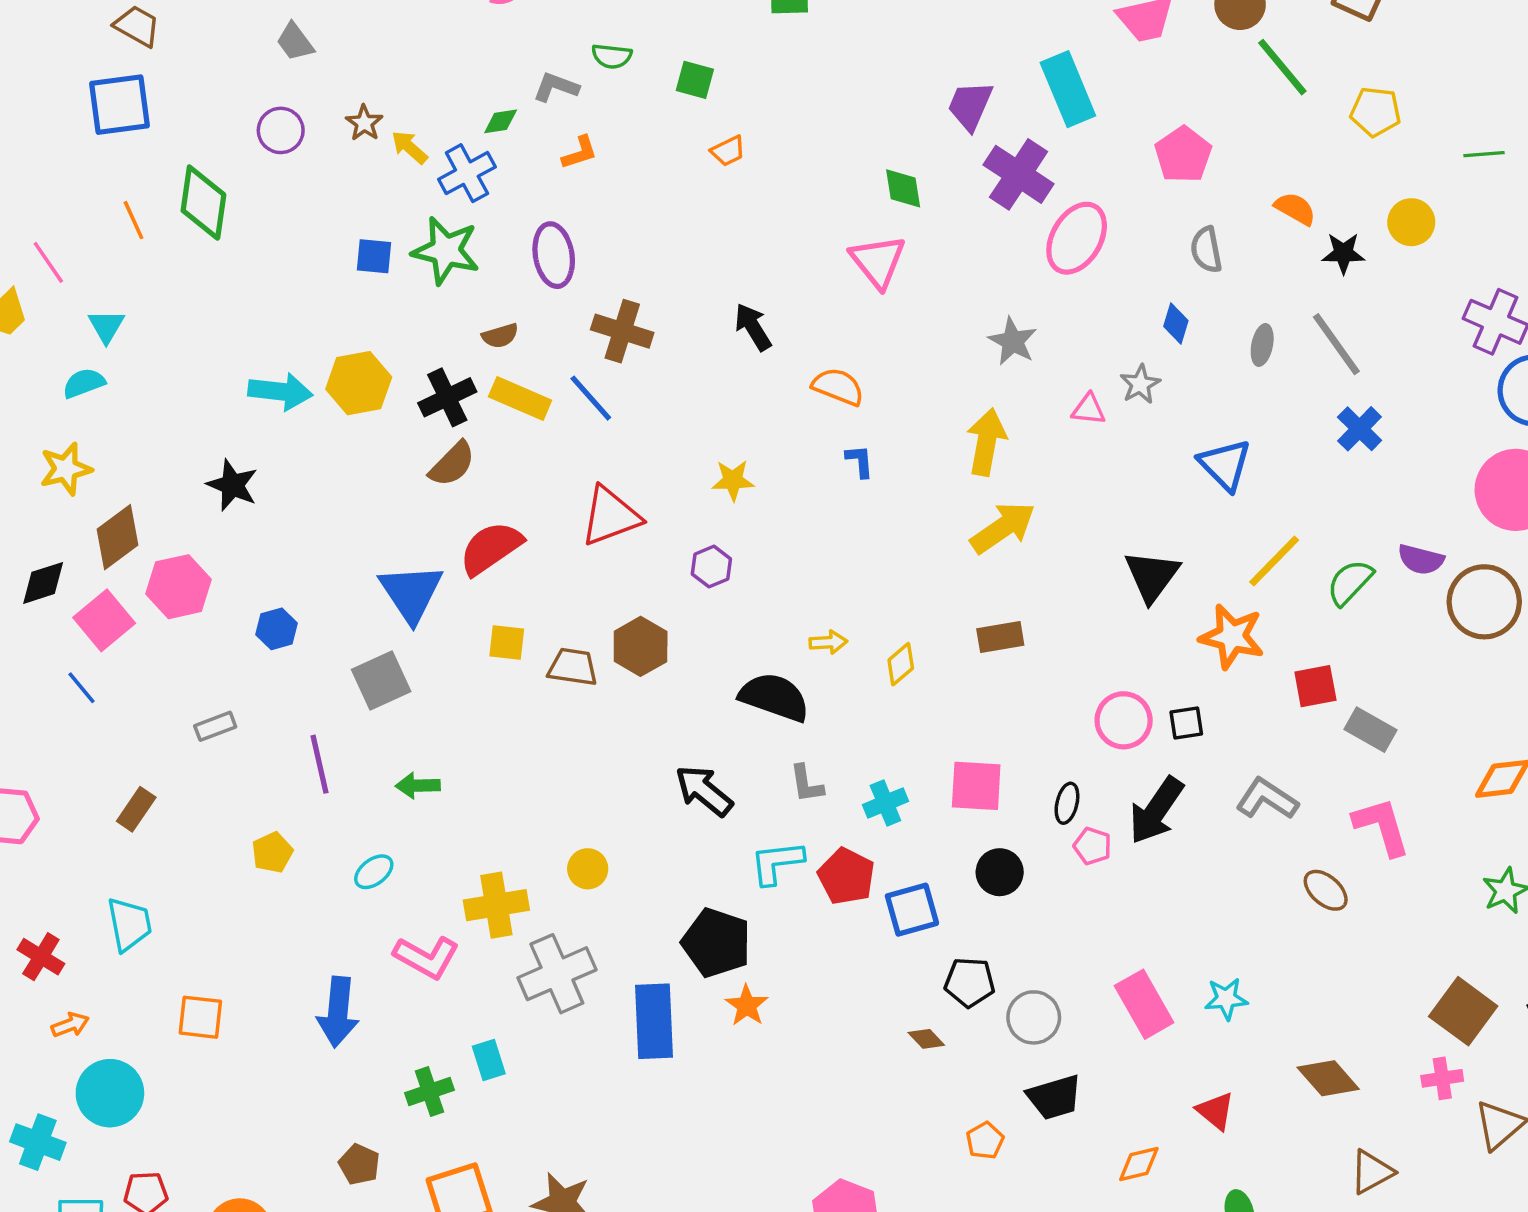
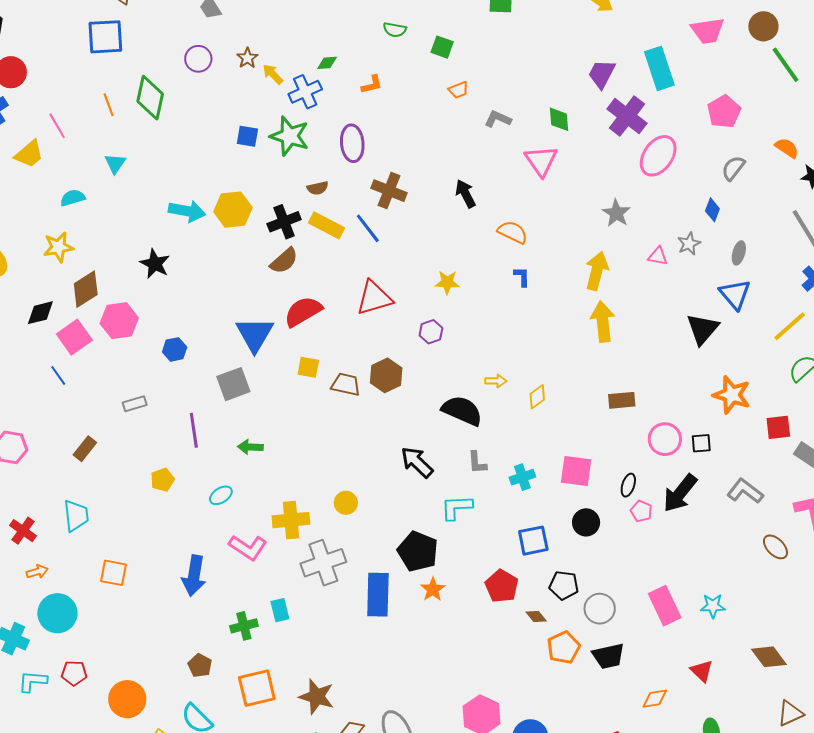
gray L-shape: (556, 87) -> (498, 119), moved
gray semicircle: (1206, 250) -> (733, 168), turned 44
cyan triangle: (106, 326) -> (115, 163), moved
gray ellipse: (1262, 345) -> (739, 253), moved
yellow arrow: (1003, 528) -> (603, 322), turned -66
yellow line: (1274, 561) -> (790, 326), moved
black triangle: (1152, 576) -> (703, 329), moved
brown rectangle: (1000, 637) -> (622, 400), moved
red pentagon: (846, 876) -> (502, 586), moved
orange pentagon: (985, 1141) -> (564, 648), moved, size x1.5

